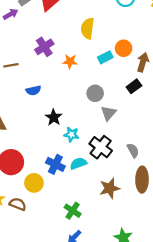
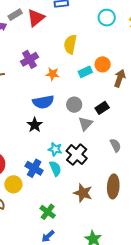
black rectangle: (134, 86) -> (102, 108), moved
blue semicircle: (33, 90) -> (43, 102), moved, size x1.5
cyan star: (71, 134) -> (55, 149), moved
gray semicircle: (133, 150) -> (115, 145), moved
cyan semicircle: (78, 163) -> (55, 168), turned 84
brown star: (110, 188) -> (83, 193), turned 30

